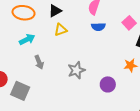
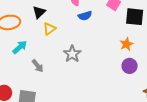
gray star: (76, 70) -> (72, 54), moved
purple circle: (108, 84) -> (130, 66), moved

